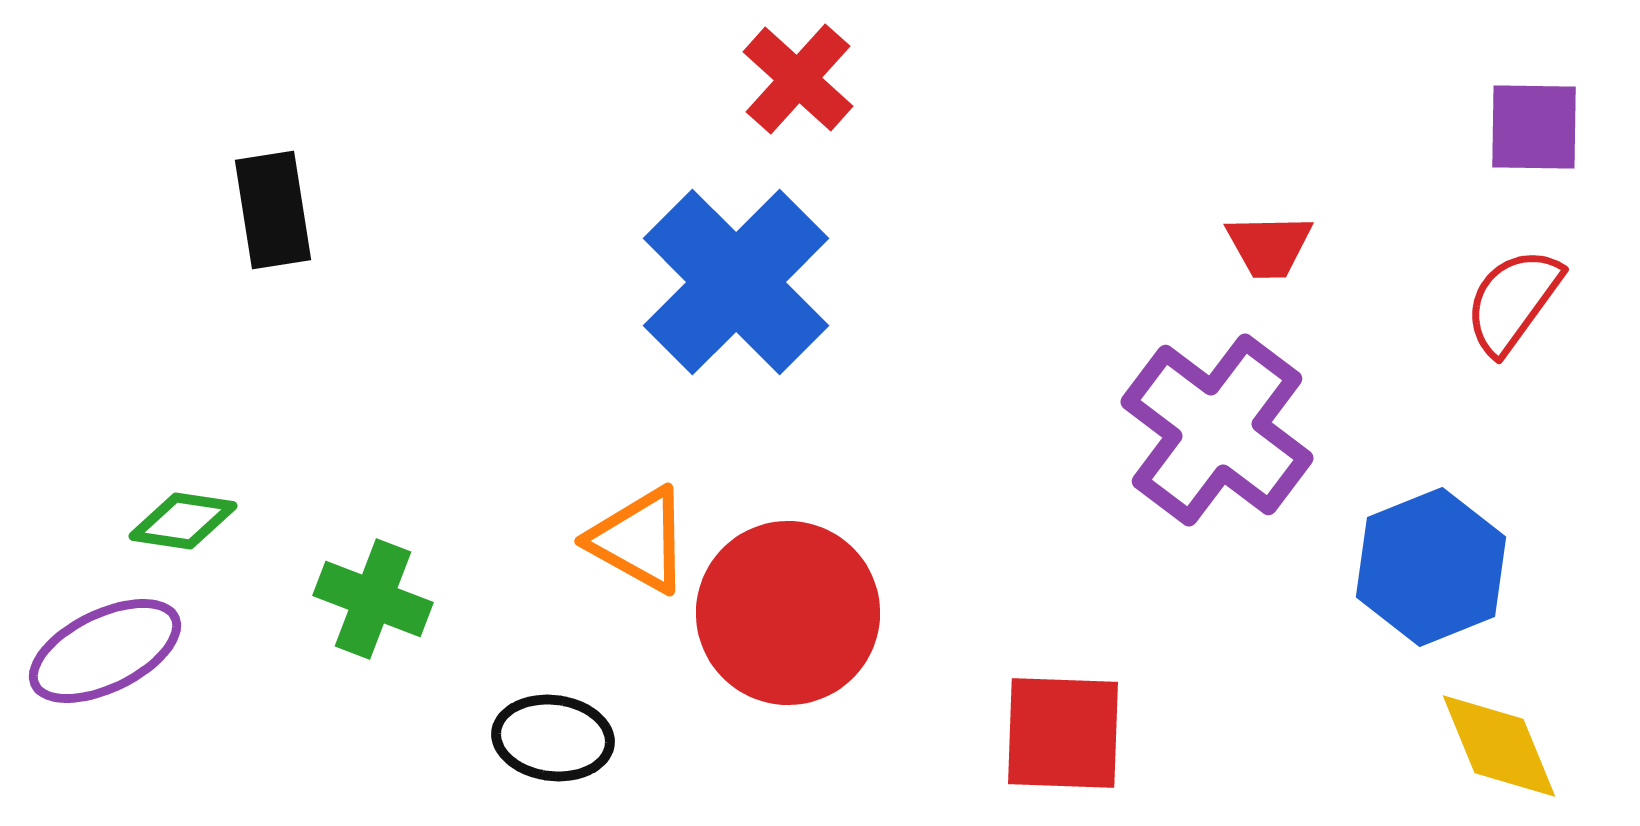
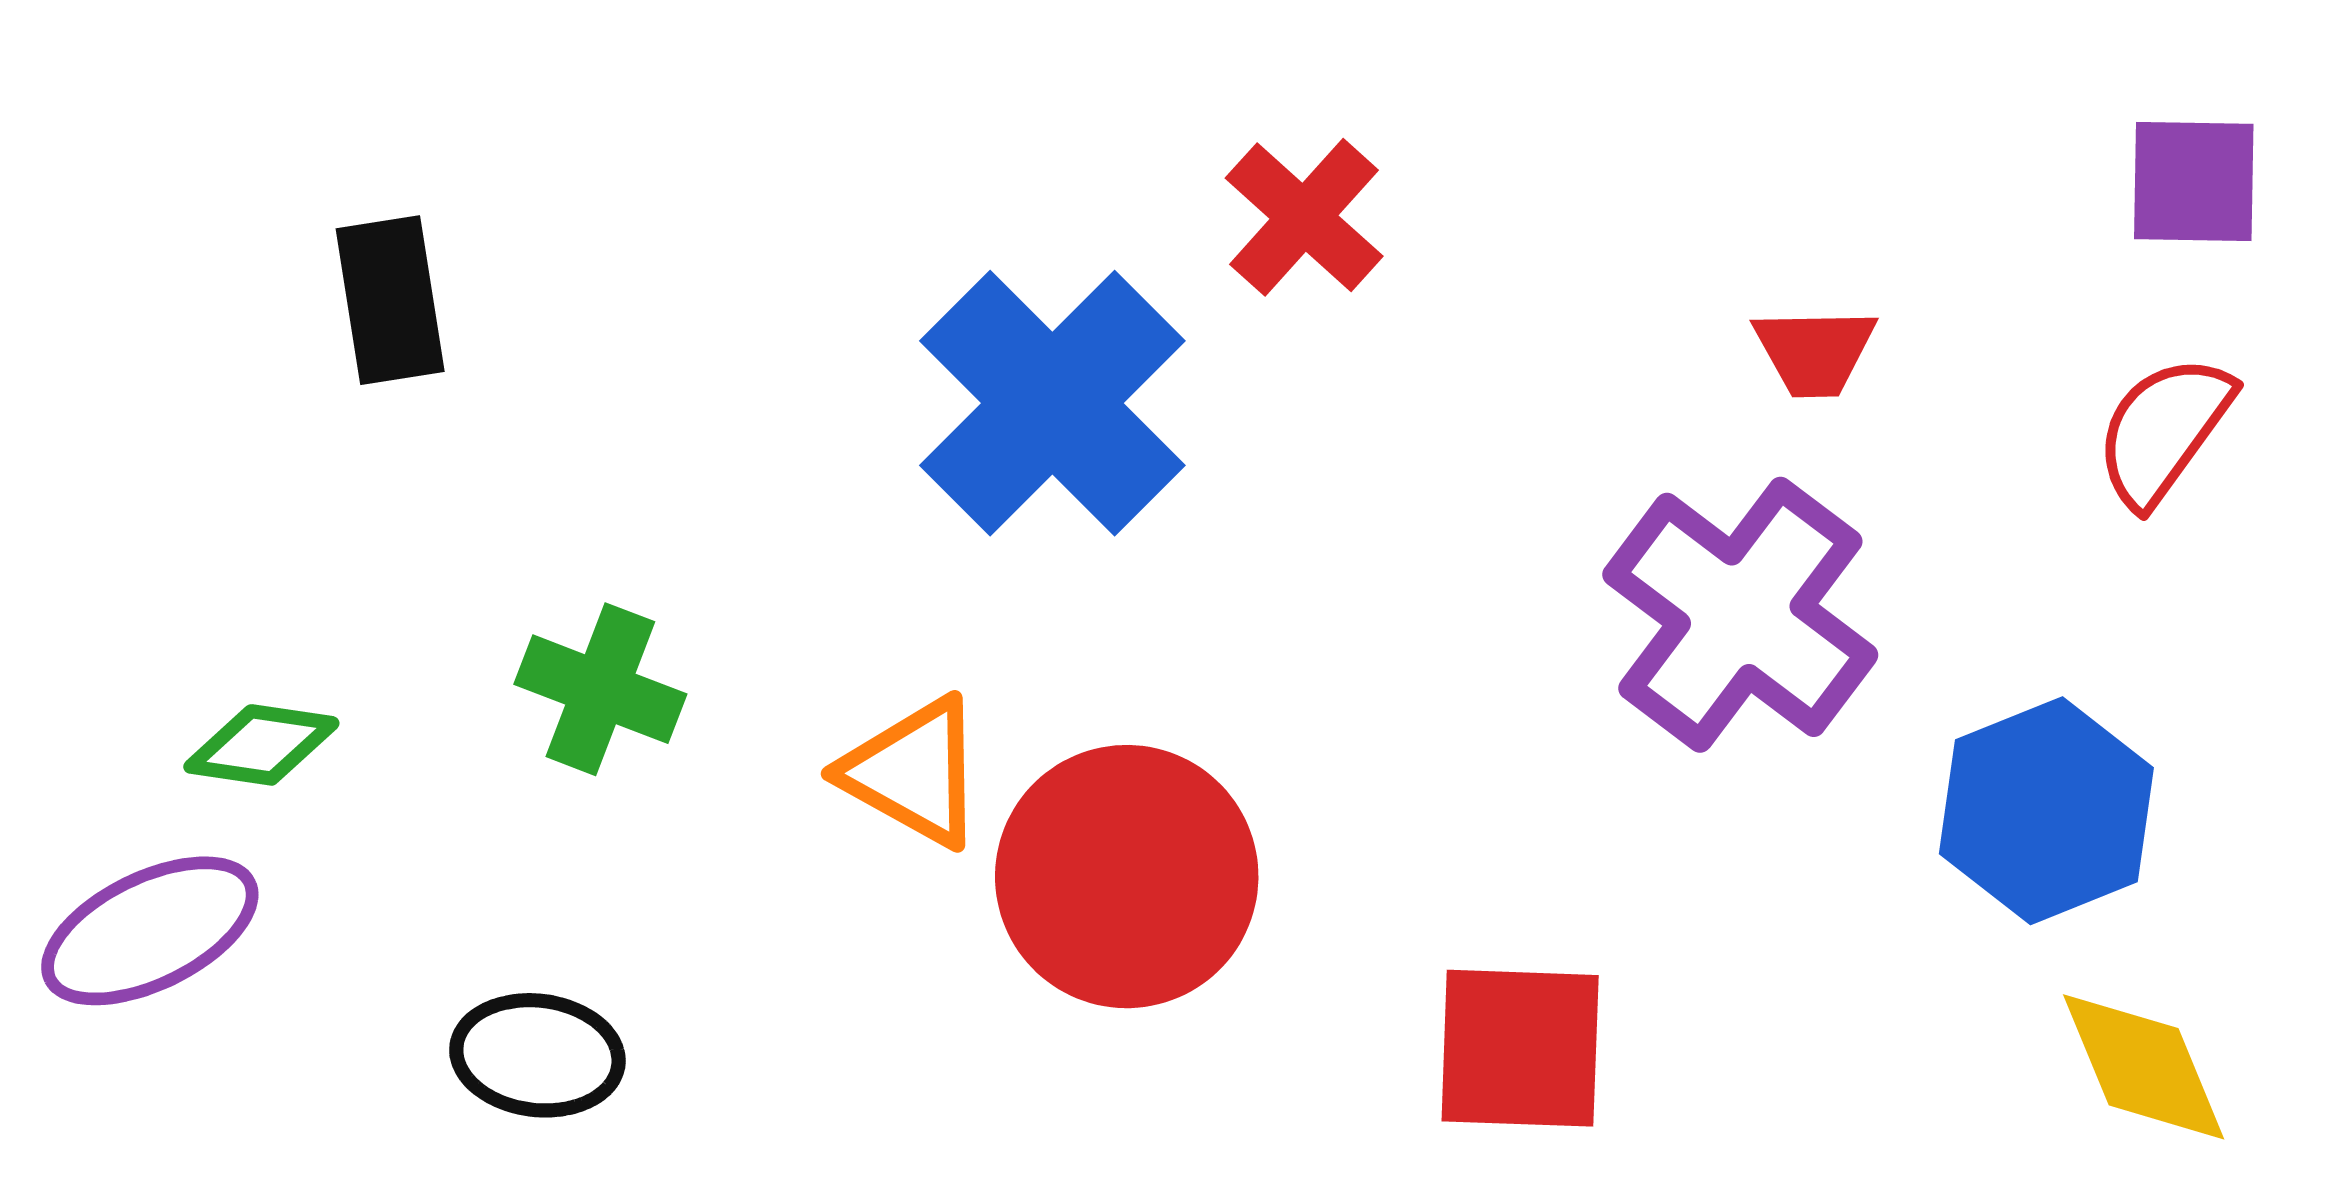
red cross: (798, 79) -> (1304, 217), moved
green cross: (373, 599) -> (600, 689), moved
black ellipse: (553, 738) -> (537, 1055), moved

